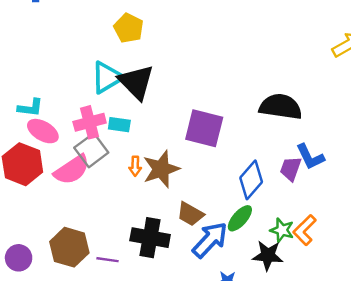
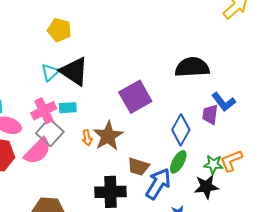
cyan triangle: (107, 77) -> (50, 72), size x0.7
purple square: (204, 128) -> (135, 97), turned -32
orange L-shape: (305, 230) -> (231, 161), turned 35

